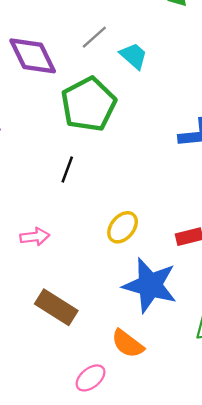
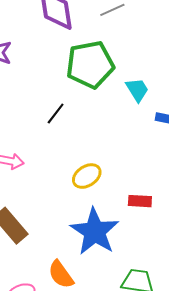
cyan trapezoid: (134, 56) -> (137, 90), moved

